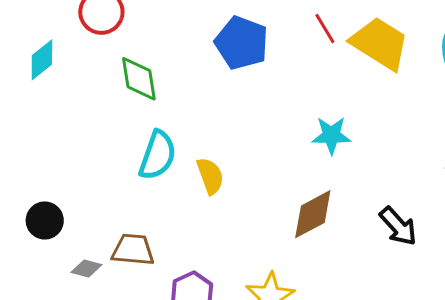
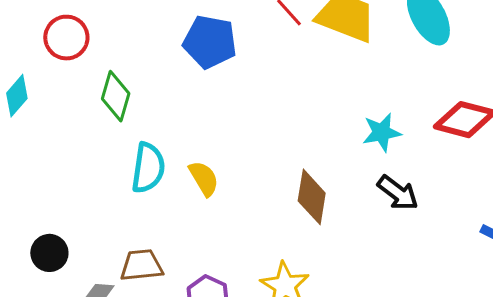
green diamond: (139, 79) -> (116, 96), turned 36
cyan star: (331, 135) -> (382, 132), moved
brown diamond: (313, 214) -> (312, 197), turned -42

